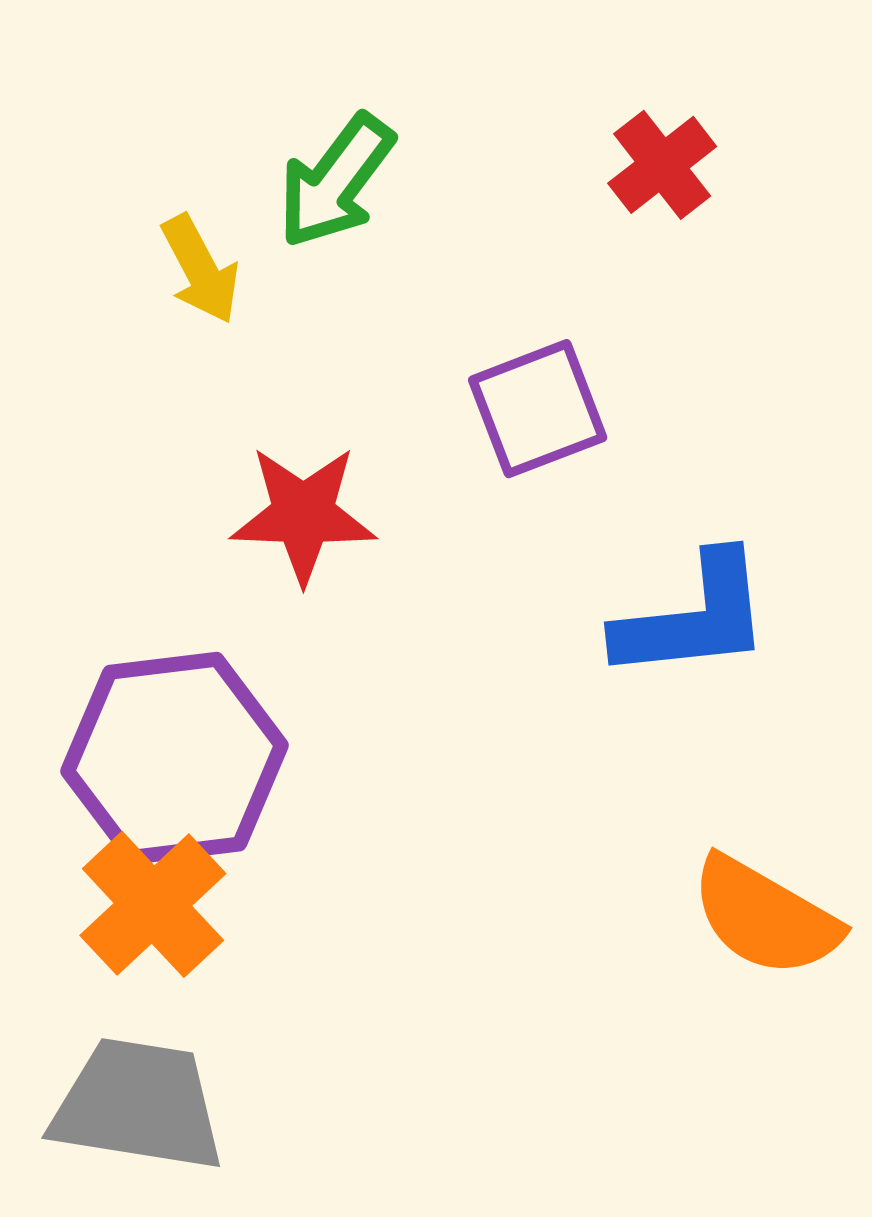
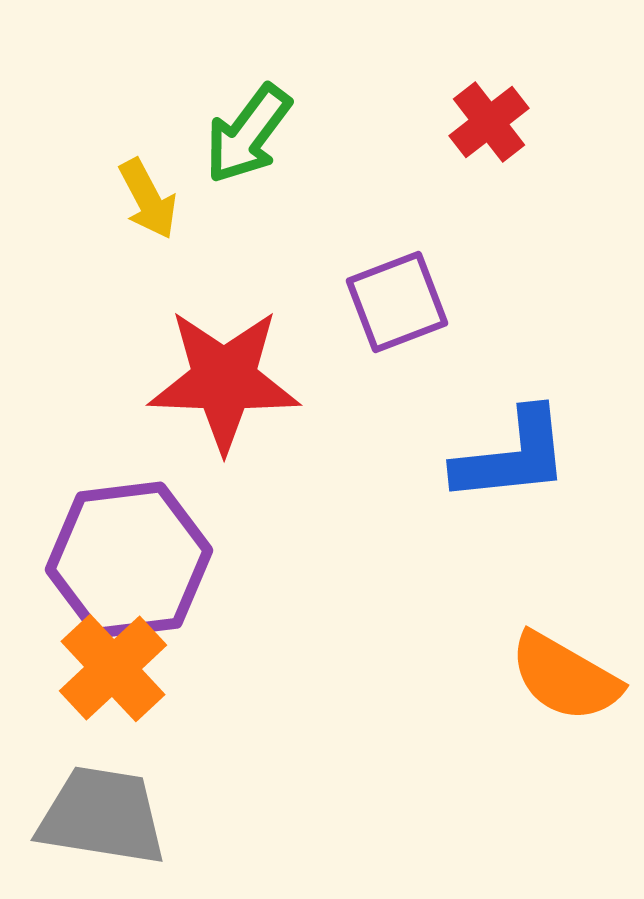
red star: (303, 514) -> (224, 380), size x1.4

